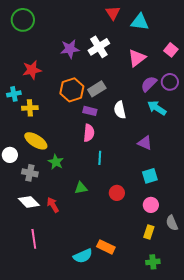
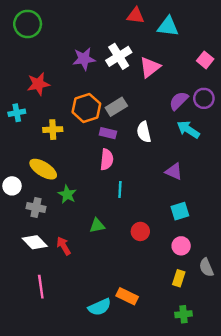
red triangle: (113, 13) -> (136, 16), turned -49
pink triangle: (137, 58) -> (150, 67), moved
yellow cross: (30, 108) -> (53, 130), moved

